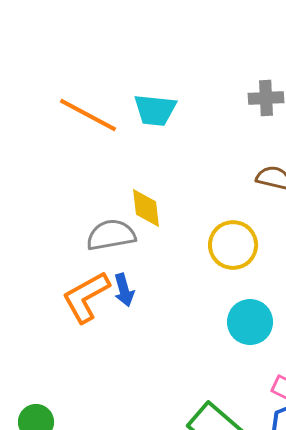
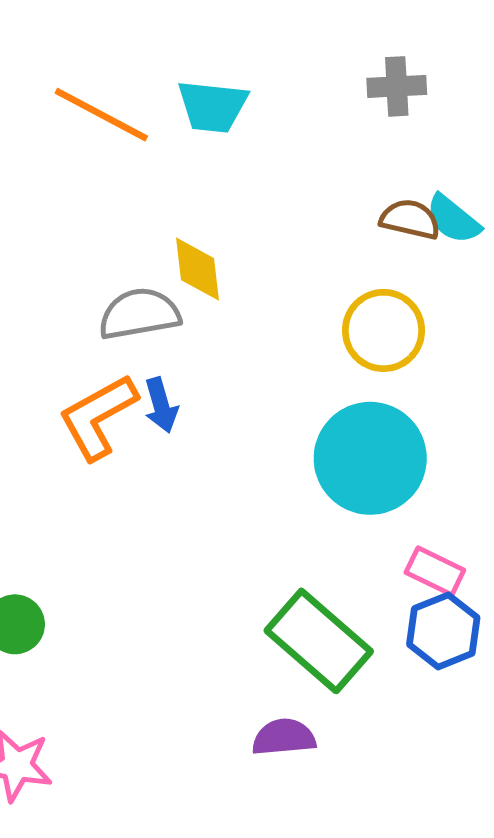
yellow circle: (233, 245) -> (383, 330), moved
cyan circle: (250, 322) -> (370, 458), size x1.5

